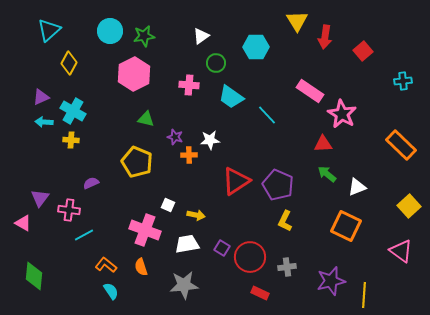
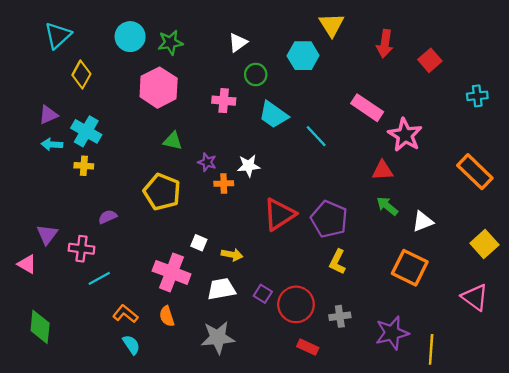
yellow triangle: (297, 21) -> (332, 25), moved

